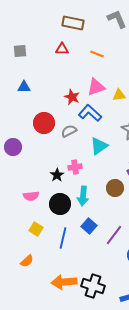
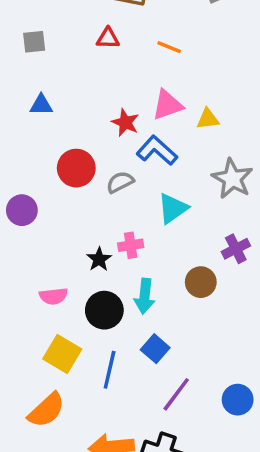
yellow square: (36, 229) -> (62, 354), size x1.5
purple line: (114, 235) -> (176, 394), moved
orange semicircle: (27, 261) -> (46, 410), size x1.6

